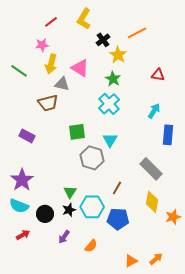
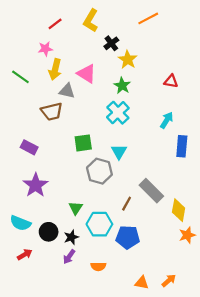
orange line: (137, 33) -> (148, 18), moved
gray rectangle: (151, 169) -> (151, 191), moved
purple star: (22, 180) -> (36, 185), moved
yellow diamond: (152, 202) -> (179, 210), moved
black star: (69, 210) -> (71, 237), moved
orange semicircle: (91, 246) -> (98, 266), turned 48
orange triangle: (131, 261) -> (142, 283), turned 40

